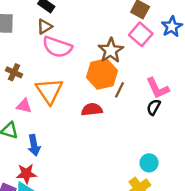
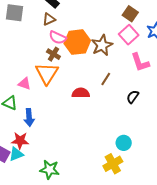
pink semicircle: (57, 47) -> (58, 38), size x0.7
brown cross: (14, 72) -> (53, 54), moved
orange hexagon: (102, 74) -> (77, 42), moved
pink L-shape: (158, 88) -> (140, 62), moved

